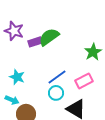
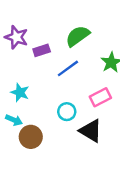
green semicircle: (49, 37) -> (78, 36), moved
blue line: (57, 77) -> (68, 68), moved

